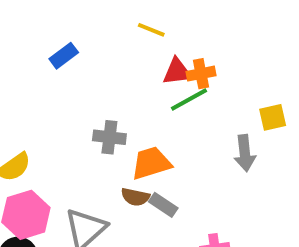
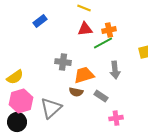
red triangle: (177, 72) -> (85, 29), moved
gray arrow: (245, 153) -> (115, 70), moved
gray rectangle: (163, 205) -> (101, 96), moved

